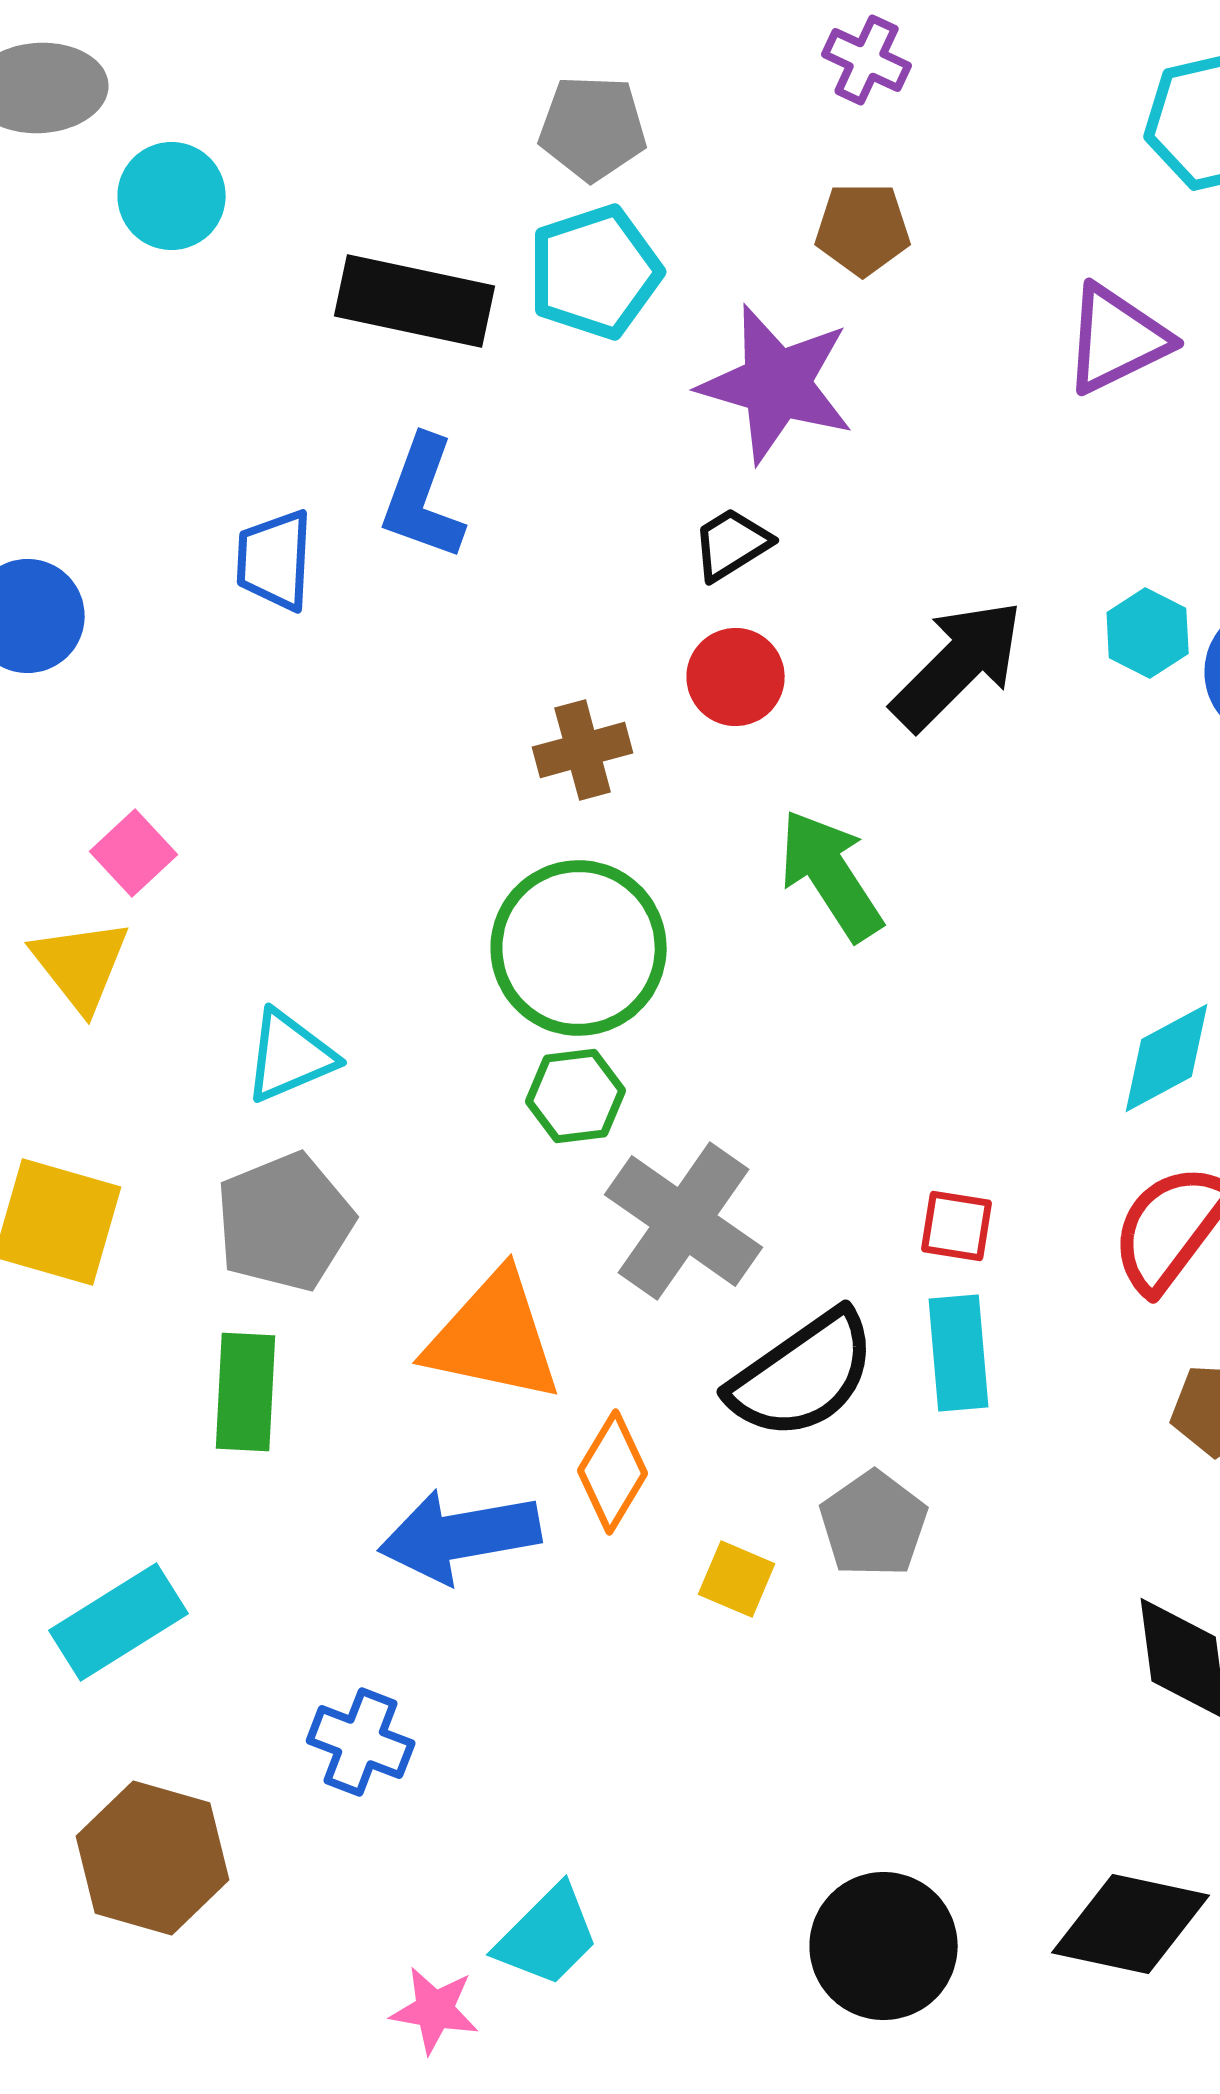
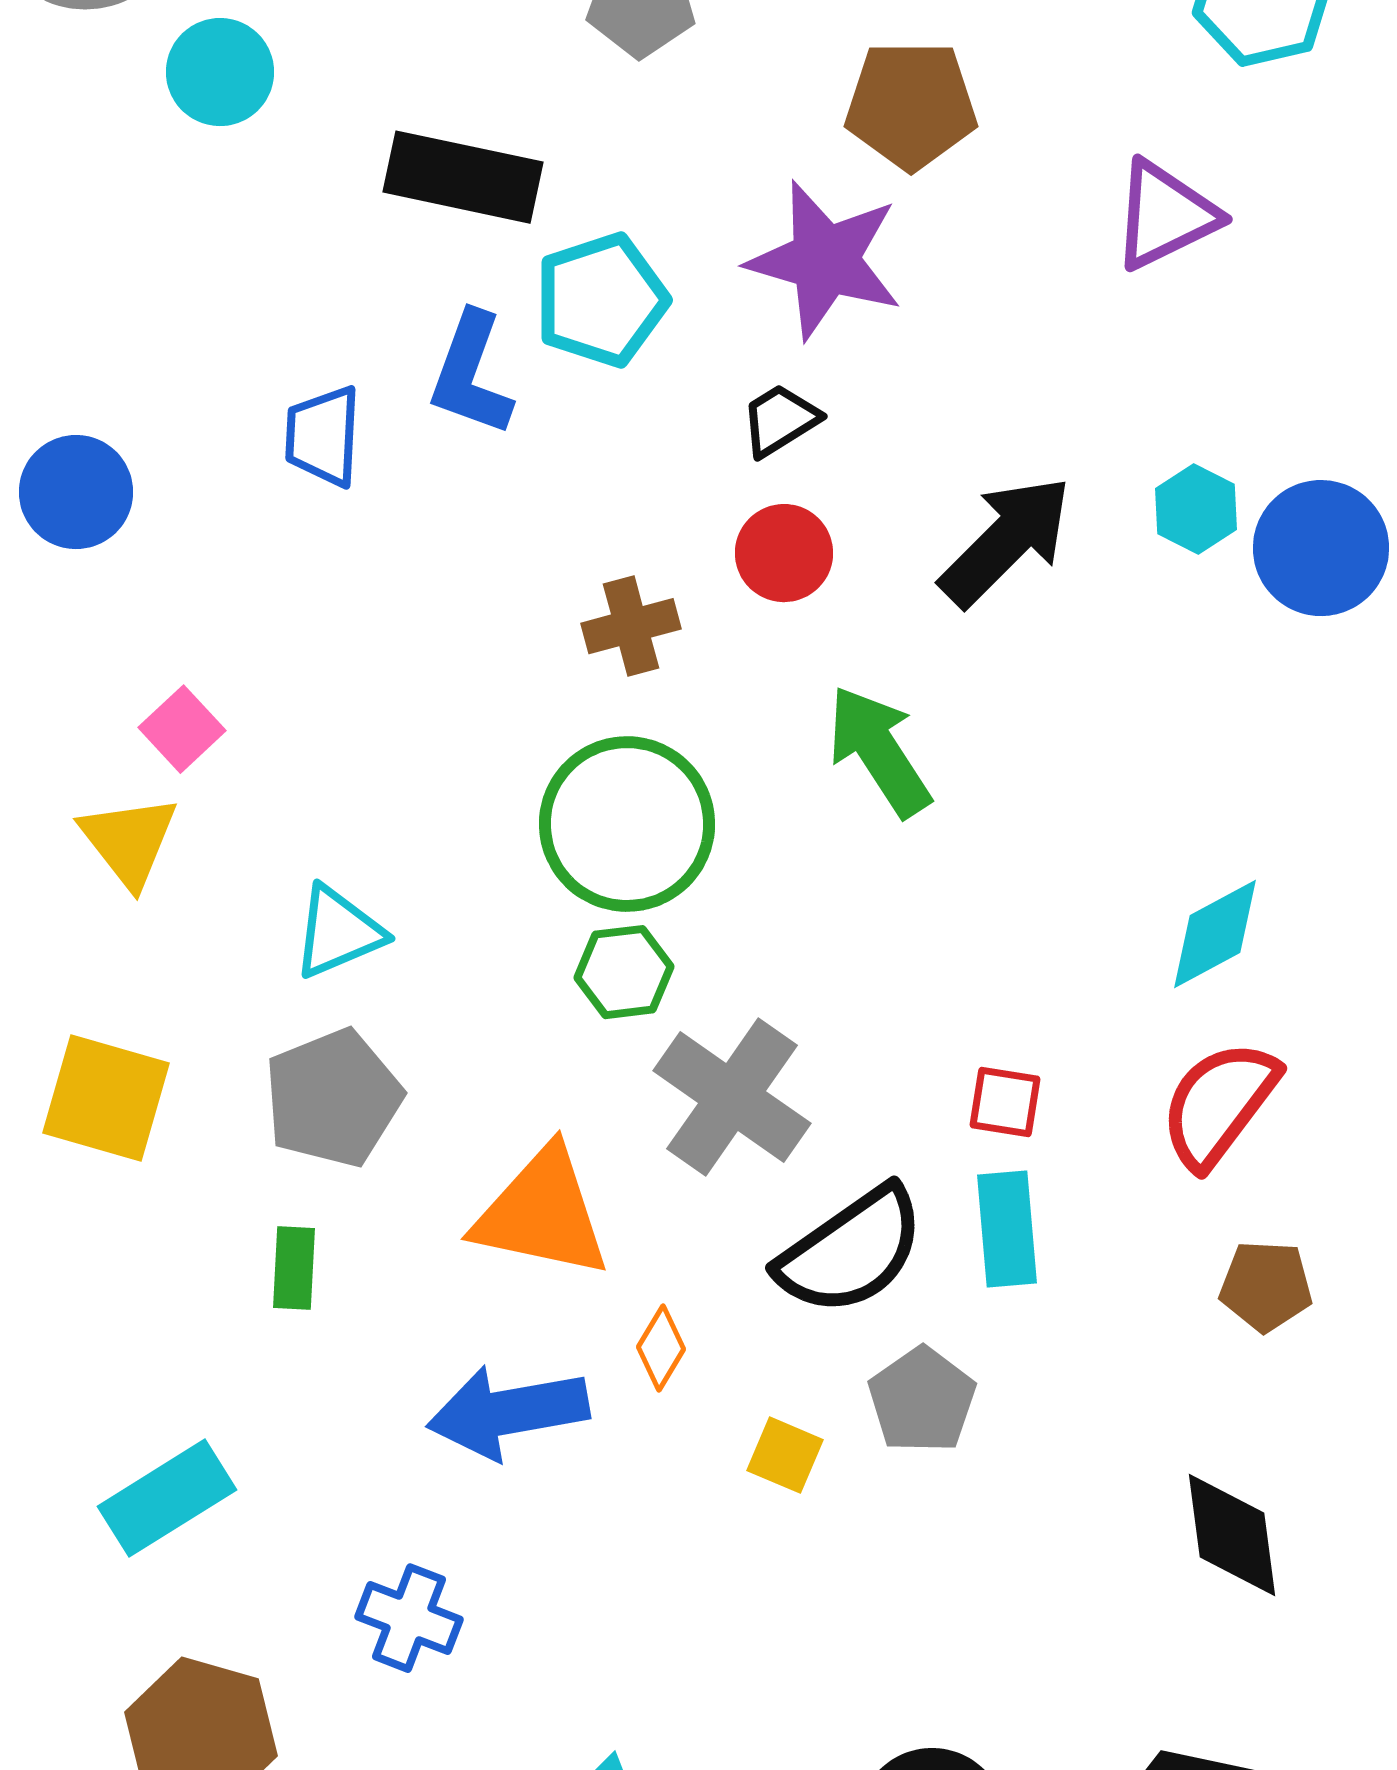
brown pentagon: (863, 229) -> (911, 105), size x1.4
cyan pentagon: (595, 272) -> (601, 300), moved
green rectangle: (246, 1392) -> (294, 1268), size x0.7
orange diamond: (613, 1472) -> (661, 1348), size x0.7

